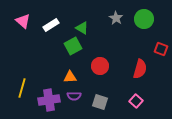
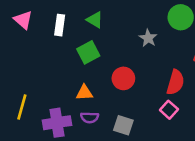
gray star: (116, 18) -> (148, 38), moved
white rectangle: (51, 25) -> (60, 25), turned -49
green triangle: (82, 28) -> (95, 20), moved
pink square: (136, 101) -> (169, 110), moved

